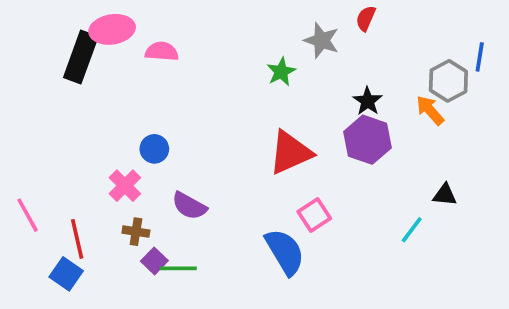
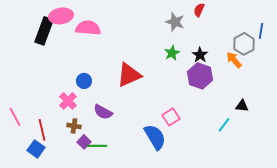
pink semicircle: (162, 51) -> (88, 28), size x1.4
green star: (281, 72) -> (172, 53), moved
red triangle: (290, 153) -> (129, 75), moved

